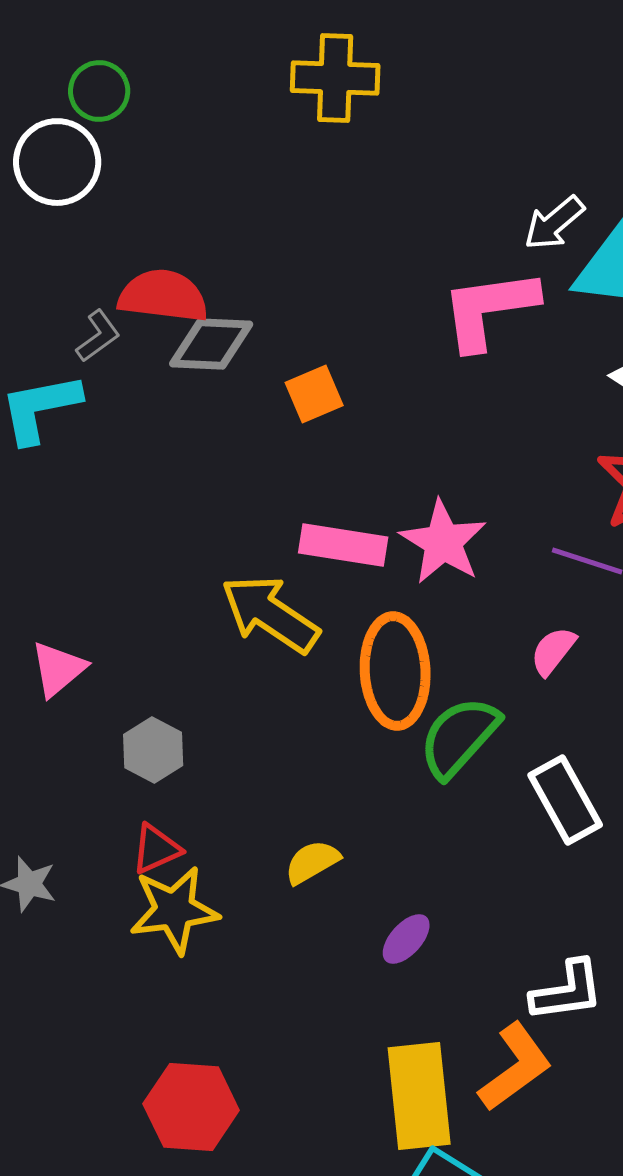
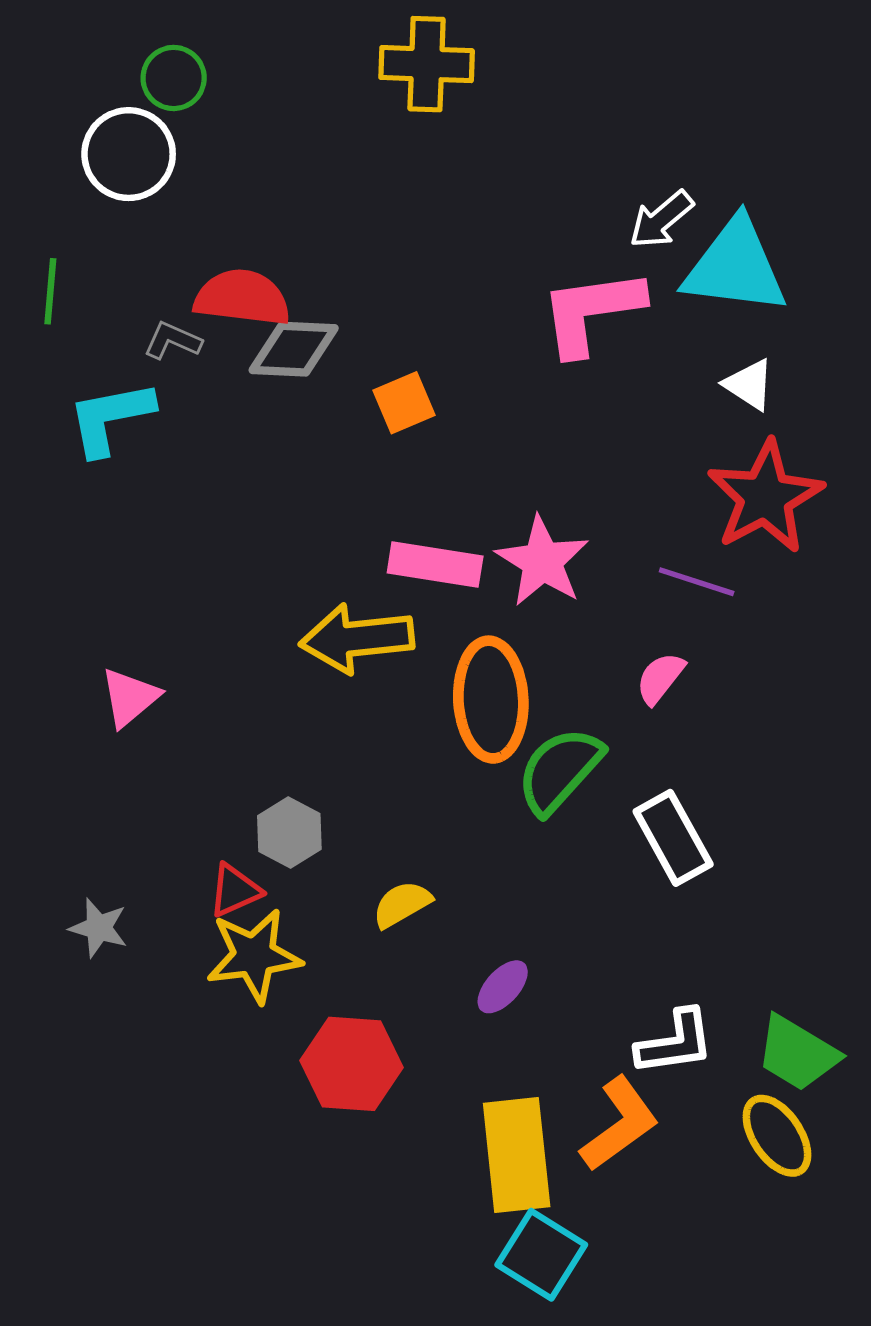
gray L-shape: (98, 336) -> (173, 341), turned -120
yellow arrow: (270, 614) -> (357, 638), turned -40
gray hexagon: (153, 750) -> (289, 832), moved
red hexagon: (191, 1107) -> (352, 1064), moved

